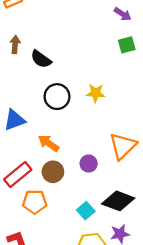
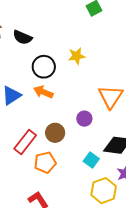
orange arrow: (49, 143) -> (43, 92), moved

